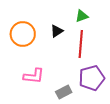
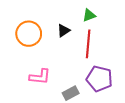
purple pentagon: (92, 78) -> (99, 79), turned 30

